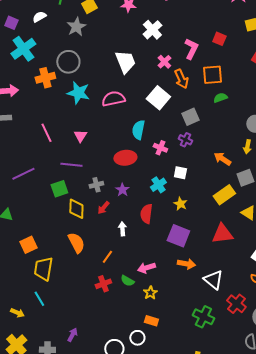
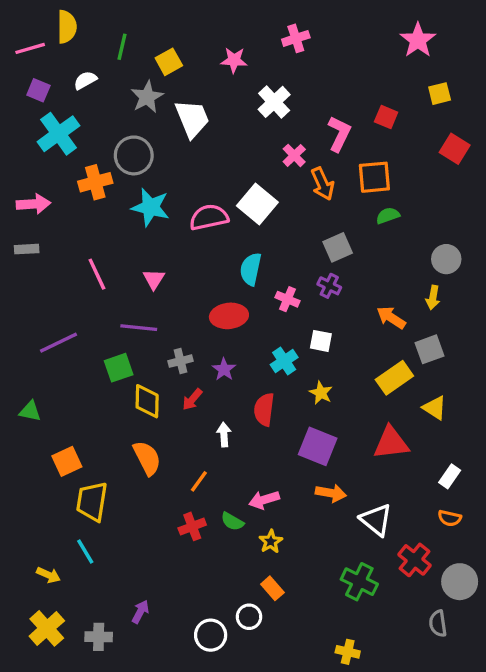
white trapezoid: (125, 62) -> (192, 119), moved
white square: (158, 98) -> (257, 204), moved
orange rectangle: (151, 321) -> (272, 588), turned 32

